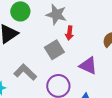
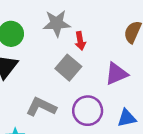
purple triangle: (88, 66) -> (116, 74), turned -30

